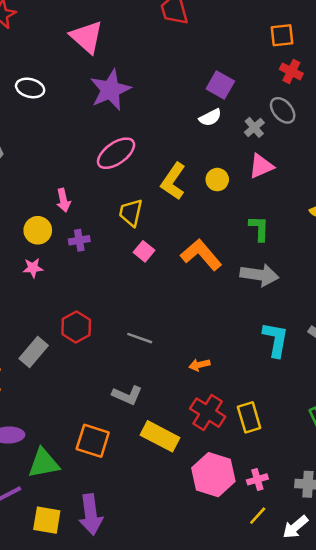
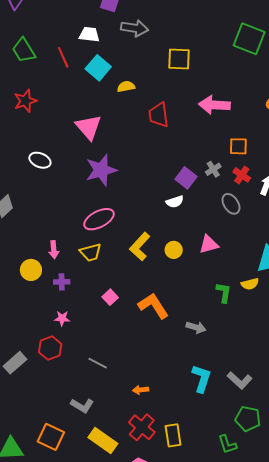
gray cross: (254, 127) -> (213, 169), moved
yellow trapezoid: (131, 213) -> (91, 252), moved, turned -125
green L-shape: (259, 228) -> (224, 293), moved
pink star: (33, 268) -> (62, 318), moved
gray arrow: (259, 275) -> (196, 327), size x0.7

